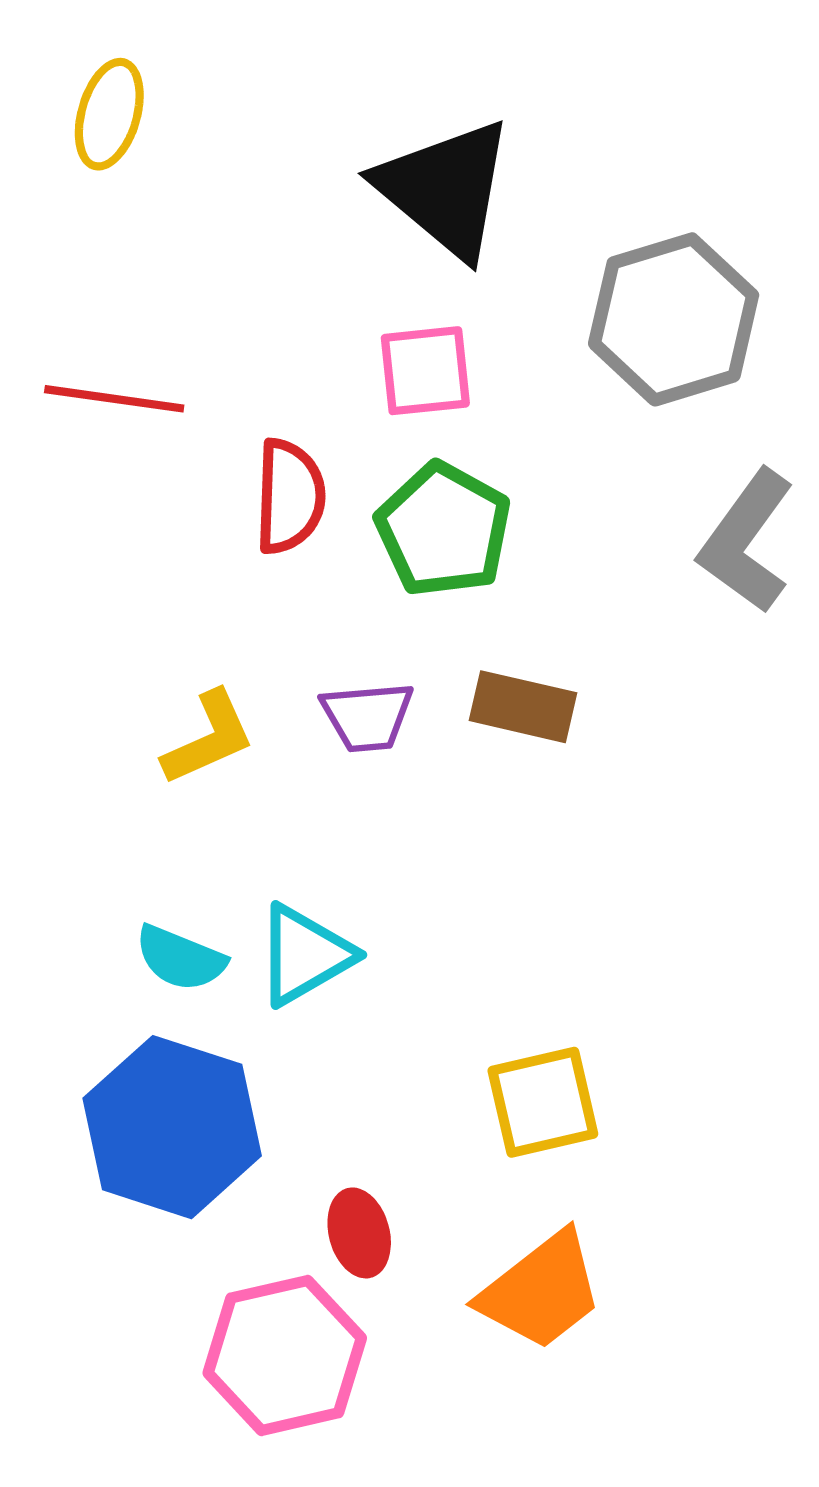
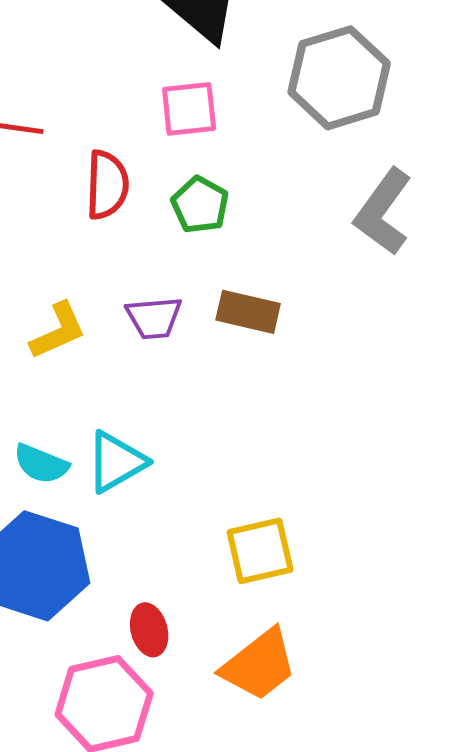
green pentagon: (444, 530) -> (200, 205), size x0.7

